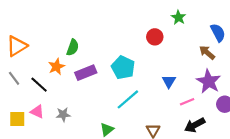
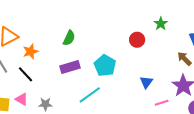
green semicircle: (73, 47) -> (69, 38), moved
orange star: (56, 67) -> (31, 51), moved
cyan line: (128, 99) -> (90, 95), moved

